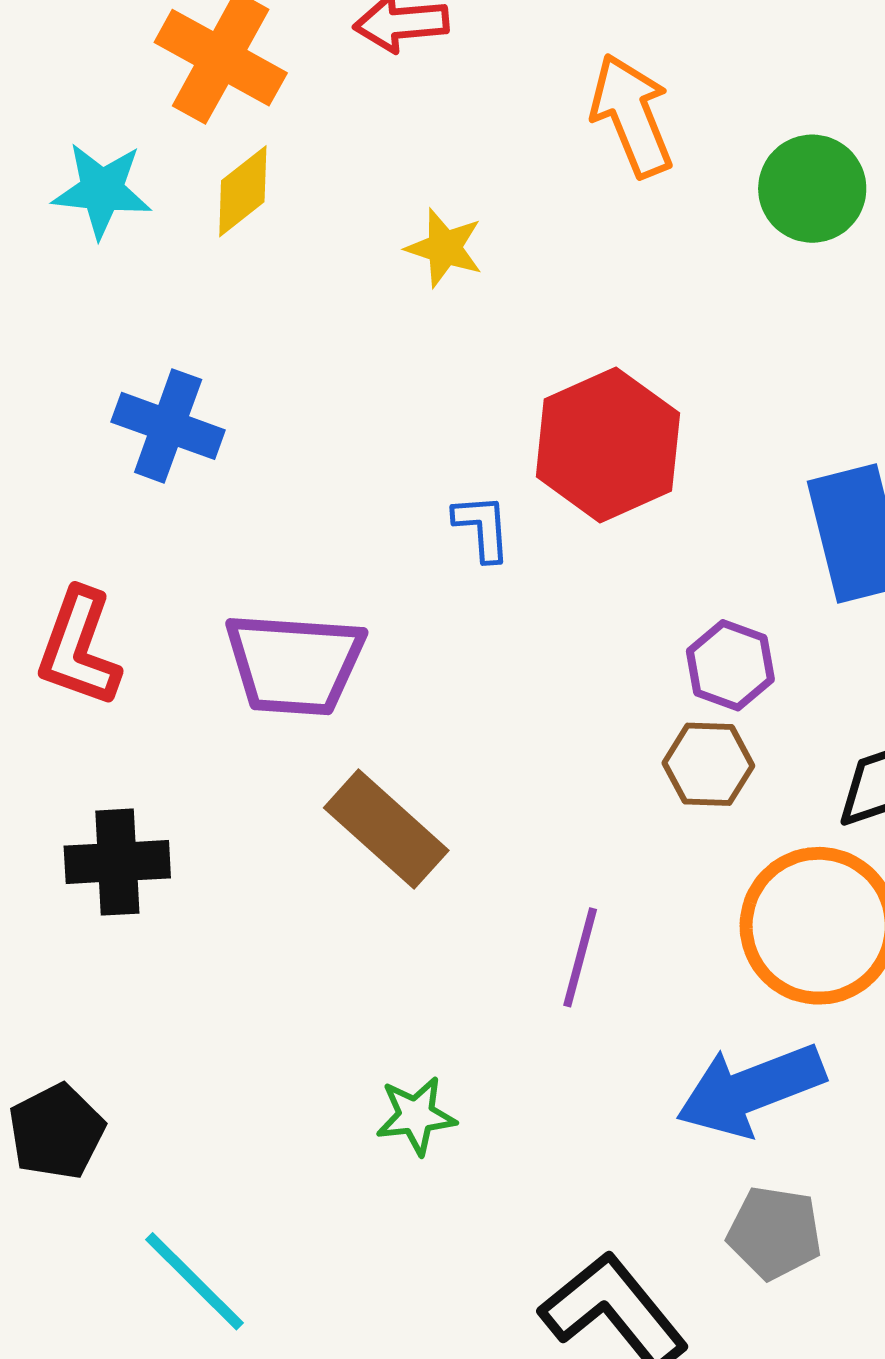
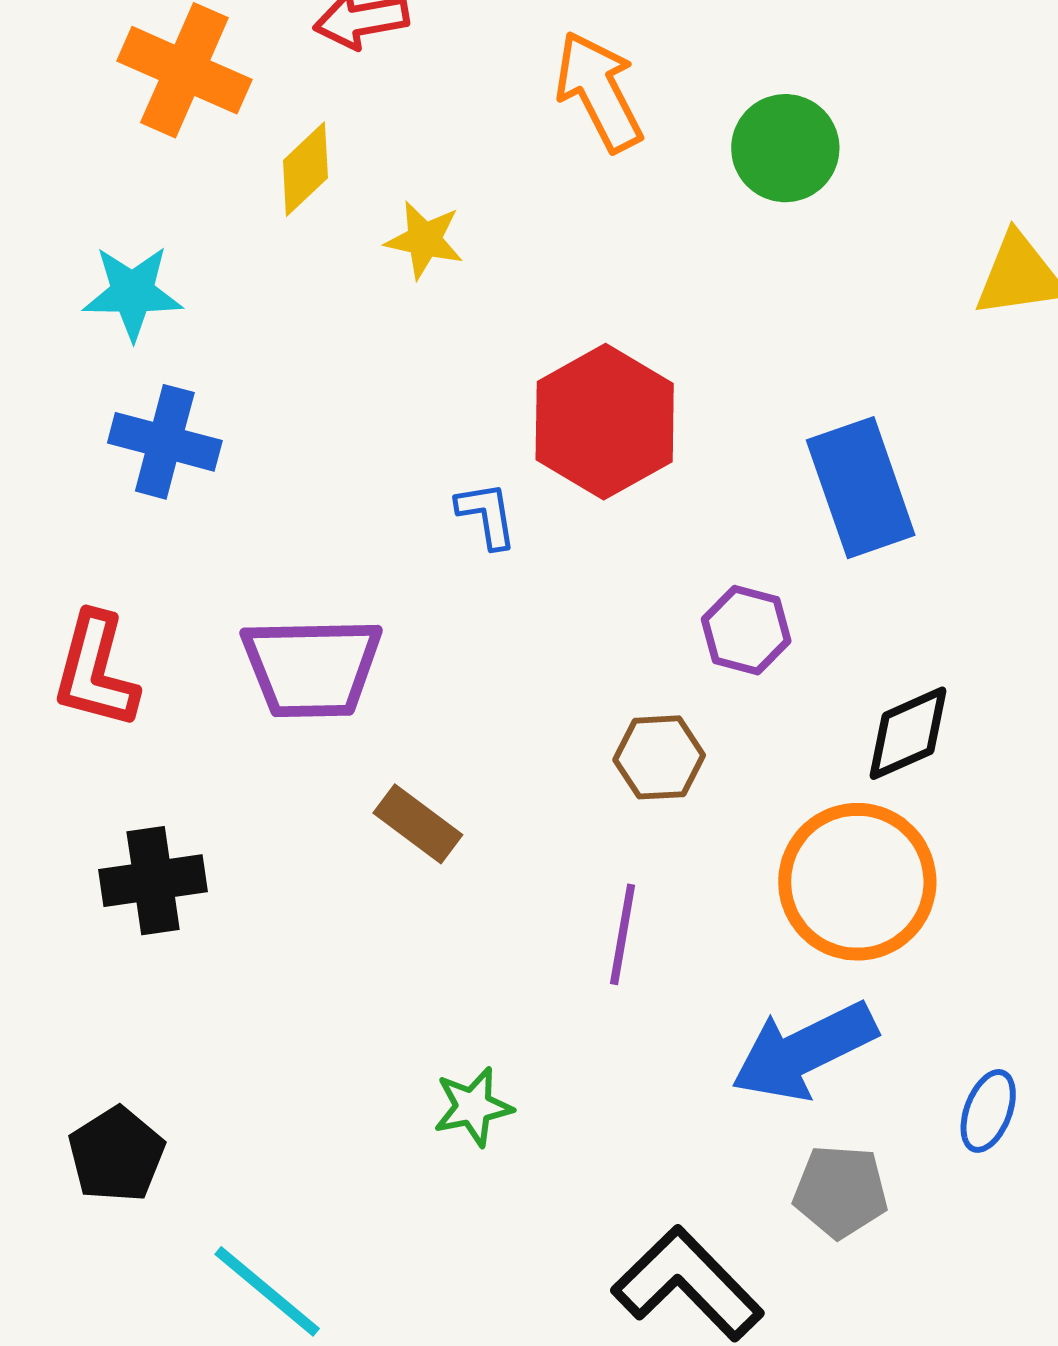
cyan star: (102, 190) -> (132, 293), moved
yellow diamond: (243, 191) -> (305, 169), moved
brown hexagon: (708, 764) -> (659, 757), moved
brown rectangle: (386, 829) -> (418, 824), size x0.7

